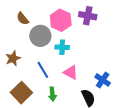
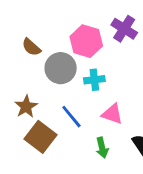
purple cross: (88, 16) -> (124, 29), turned 30
brown square: (21, 93) -> (40, 137), moved
green arrow: (52, 94) -> (102, 148), moved

